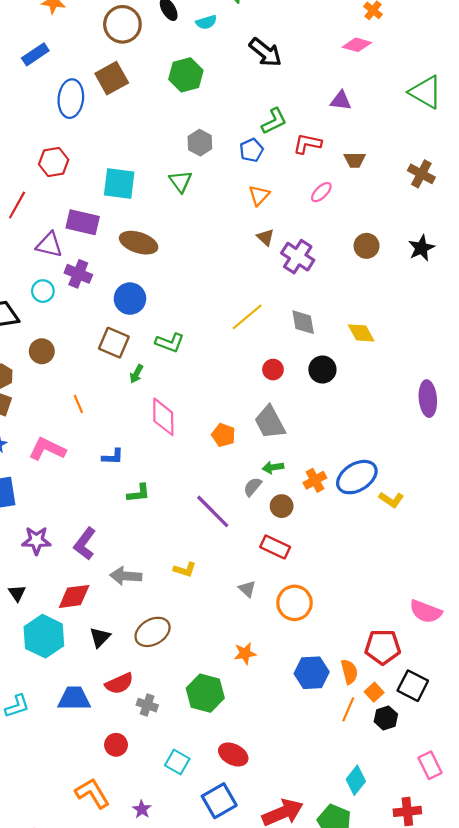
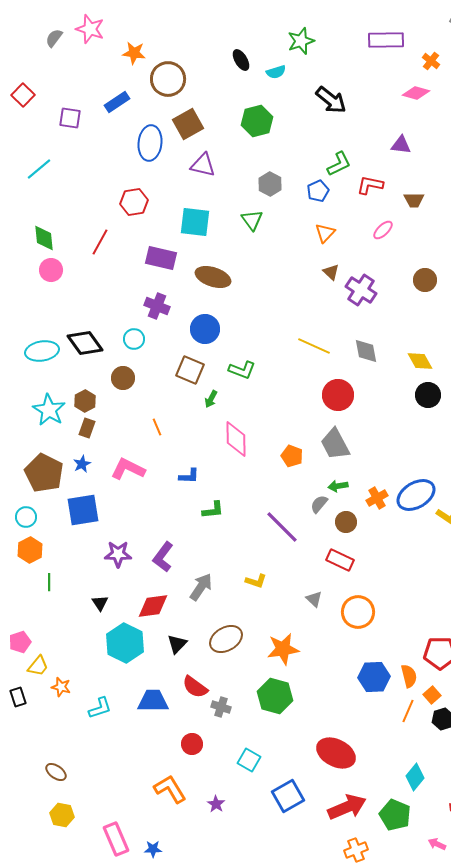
brown circle: (122, 24) -> (168, 79), moved
purple triangle: (49, 245) -> (203, 165), moved
cyan circle: (43, 291) -> (134, 339), moved
yellow line: (247, 317) -> (314, 346), turned 64
red circle: (273, 370) -> (338, 395), size x1.6
black circle: (322, 370) -> (428, 395), moved
gray arrow: (126, 576) -> (201, 587), turned 120
orange star: (245, 653) -> (283, 649), moved, size x1.5
red semicircle: (119, 684) -> (195, 687), turned 60
red ellipse: (233, 754) -> (336, 753), moved, size x1.4

